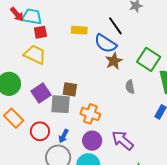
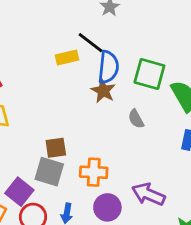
yellow rectangle: (79, 30) -> (67, 57), moved
blue semicircle: (105, 43) -> (108, 67), moved, turned -100
purple square: (41, 93) -> (19, 192), moved
gray square: (60, 104) -> (49, 172), turned 30

